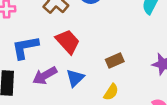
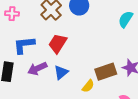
red trapezoid: (68, 42) -> (58, 43), turned -110
brown rectangle: (115, 60) -> (106, 72), moved, size x1.5

